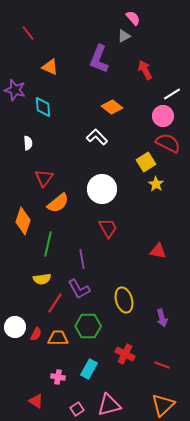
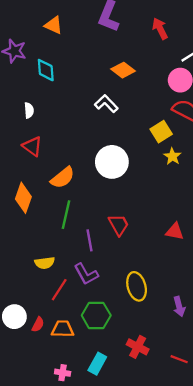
red triangle: (44, 178) -> (32, 146), moved, turned -30
red trapezoid: (108, 228) -> (119, 225), moved
green line: (48, 244) -> (66, 215), moved

